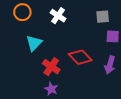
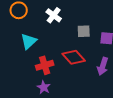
gray square: (103, 17) -> (84, 31), moved
red cross: (51, 67) -> (45, 65), turned 36

